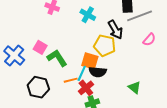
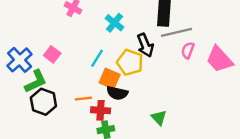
pink semicircle: (149, 40) -> (188, 50), moved, turned 152
green L-shape: (57, 58) -> (36, 81), moved, turned 90
cyan line: (82, 73) -> (97, 58), moved
red cross: (86, 88) -> (101, 110), turned 35

